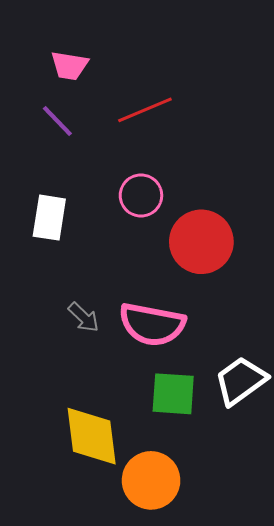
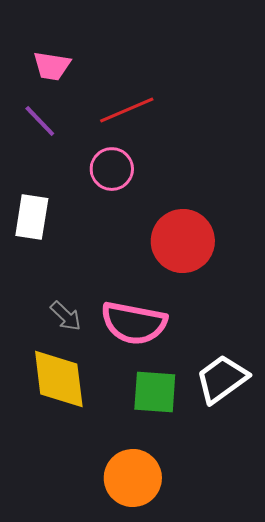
pink circle: (141, 195) -> (112, 169), moved
yellow diamond: (92, 436) -> (59, 379), moved

